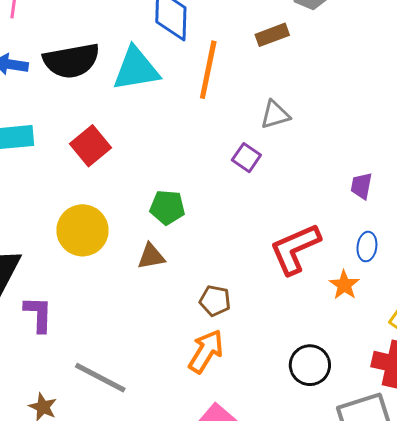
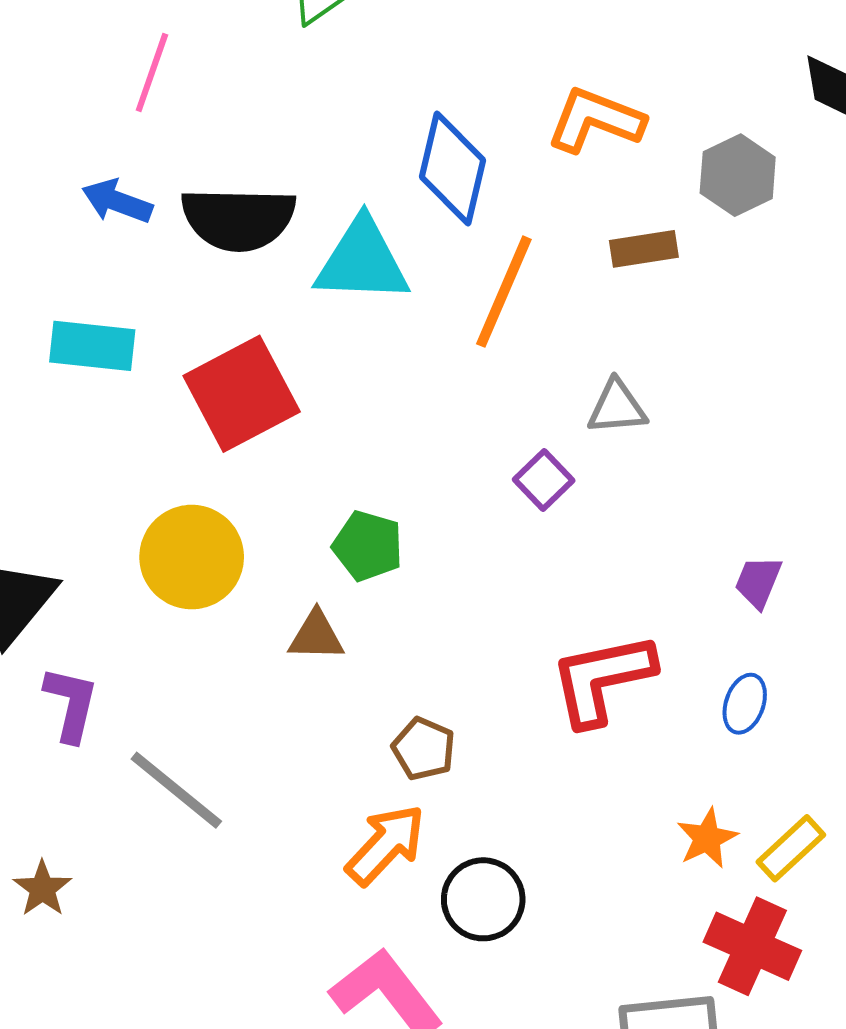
red square: (91, 146) -> (242, 394), size x1.4
orange star: (344, 285) -> (707, 838), moved
black circle: (310, 365) -> (483, 899), moved
gray line: (100, 378) -> (176, 790), moved

